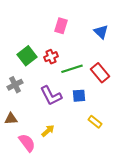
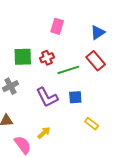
blue triangle: (101, 32) -> (98, 32), turned 42
green square: (27, 56) -> (23, 57), turned 36
red rectangle: (100, 73) -> (96, 61), moved

